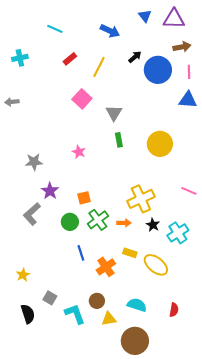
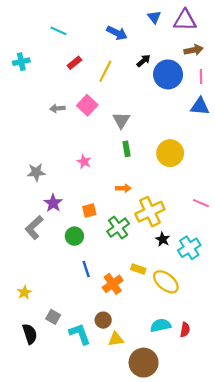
gray arrow: (12, 102) -> (57, 108), moved
green cross: (98, 220) -> (118, 228), moved
orange arrow: (124, 223) -> (123, 188), moved
cyan semicircle: (137, 305) -> (161, 325), moved, turned -30

